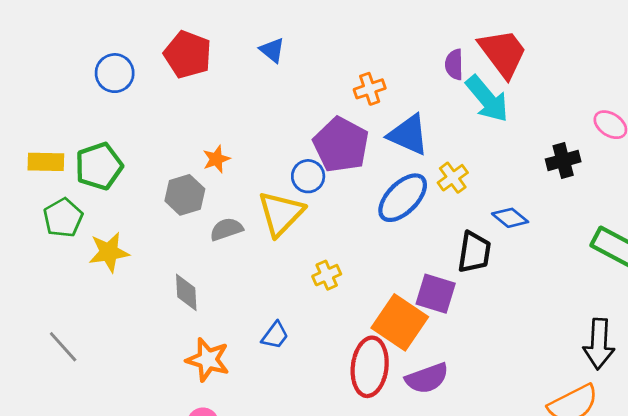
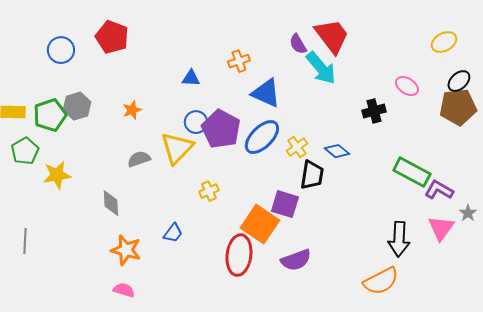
blue triangle: (272, 50) -> (191, 78), moved, turned -36
purple semicircle: (454, 64) -> (298, 44), turned -30
purple pentagon: (341, 145) -> (221, 129), moved
yellow cross: (453, 178) -> (297, 147), moved
gray hexagon: (185, 195) -> (77, 106), moved
gray line: (63, 347) -> (25, 241), turned 45
purple semicircle: (427, 378) -> (296, 260), moved

